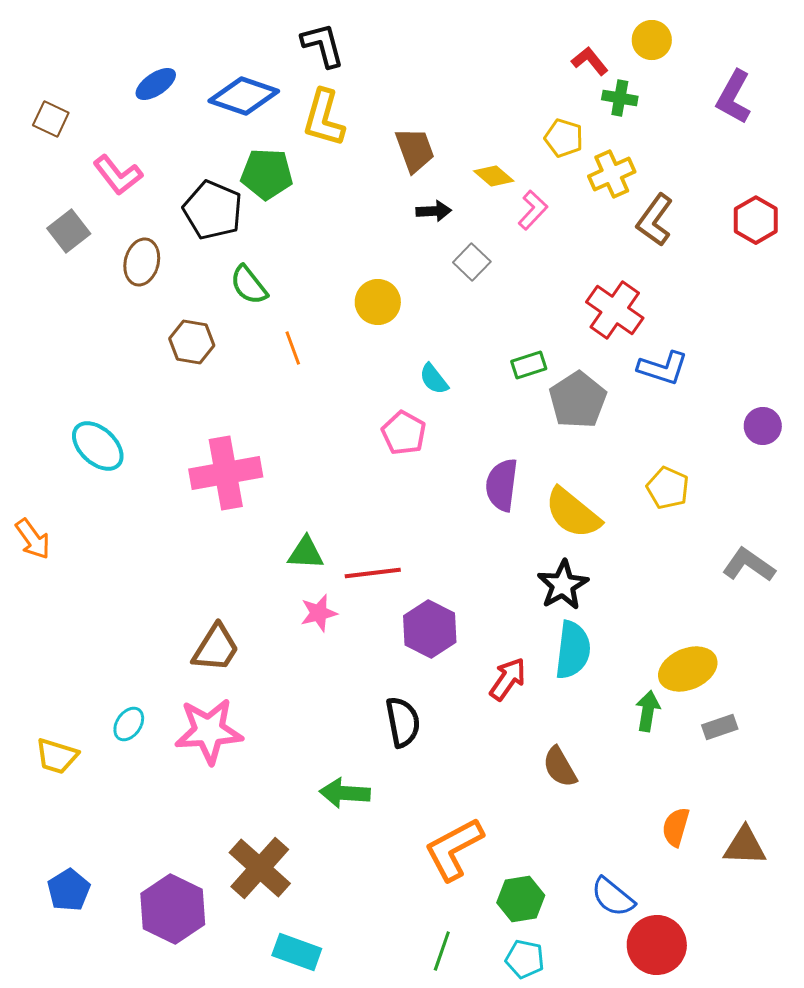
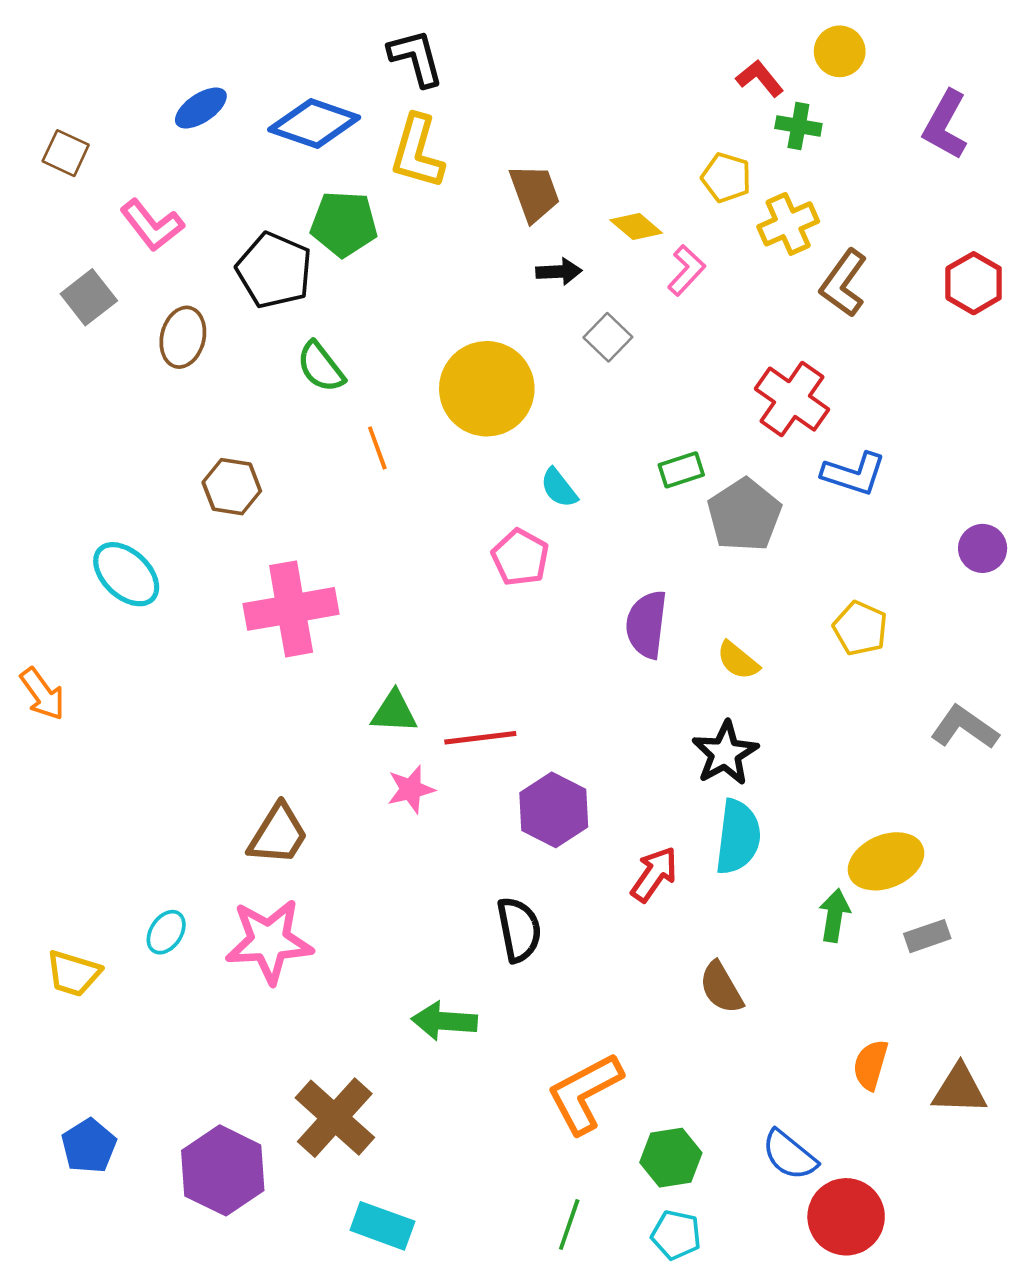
yellow circle: (378, 302) -> (487, 389), size x1.6
brown hexagon: (192, 342) -> (232, 487), moved
yellow semicircle: (573, 513) -> (738, 660), size x0.6

